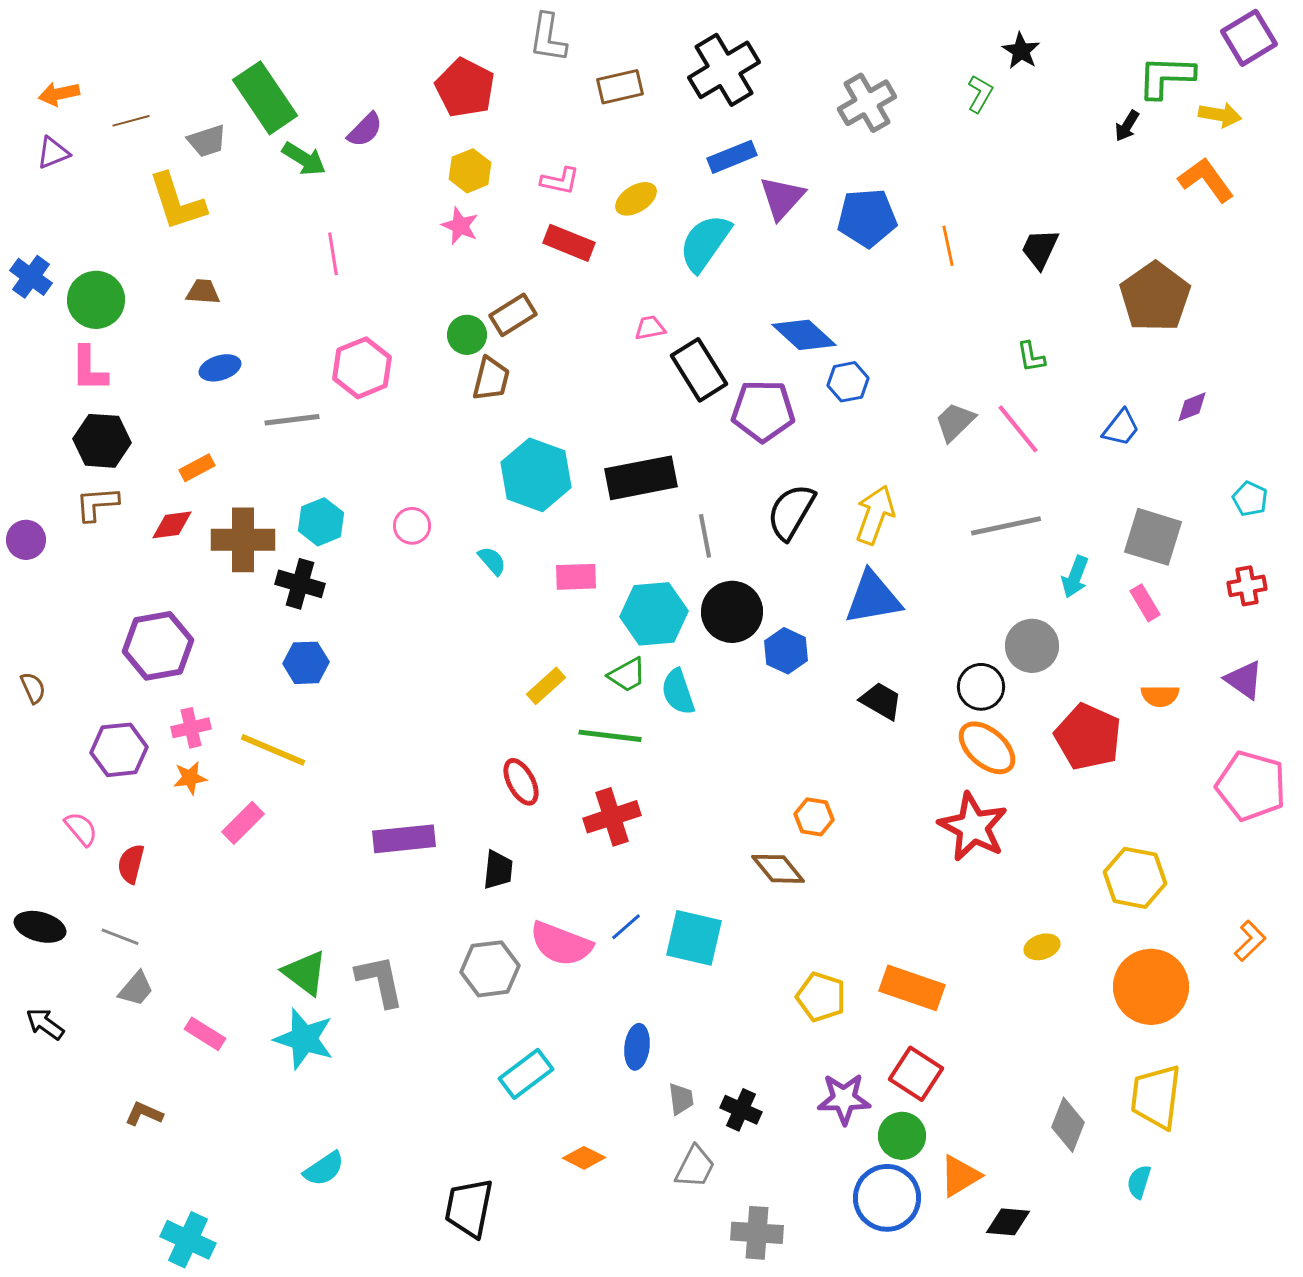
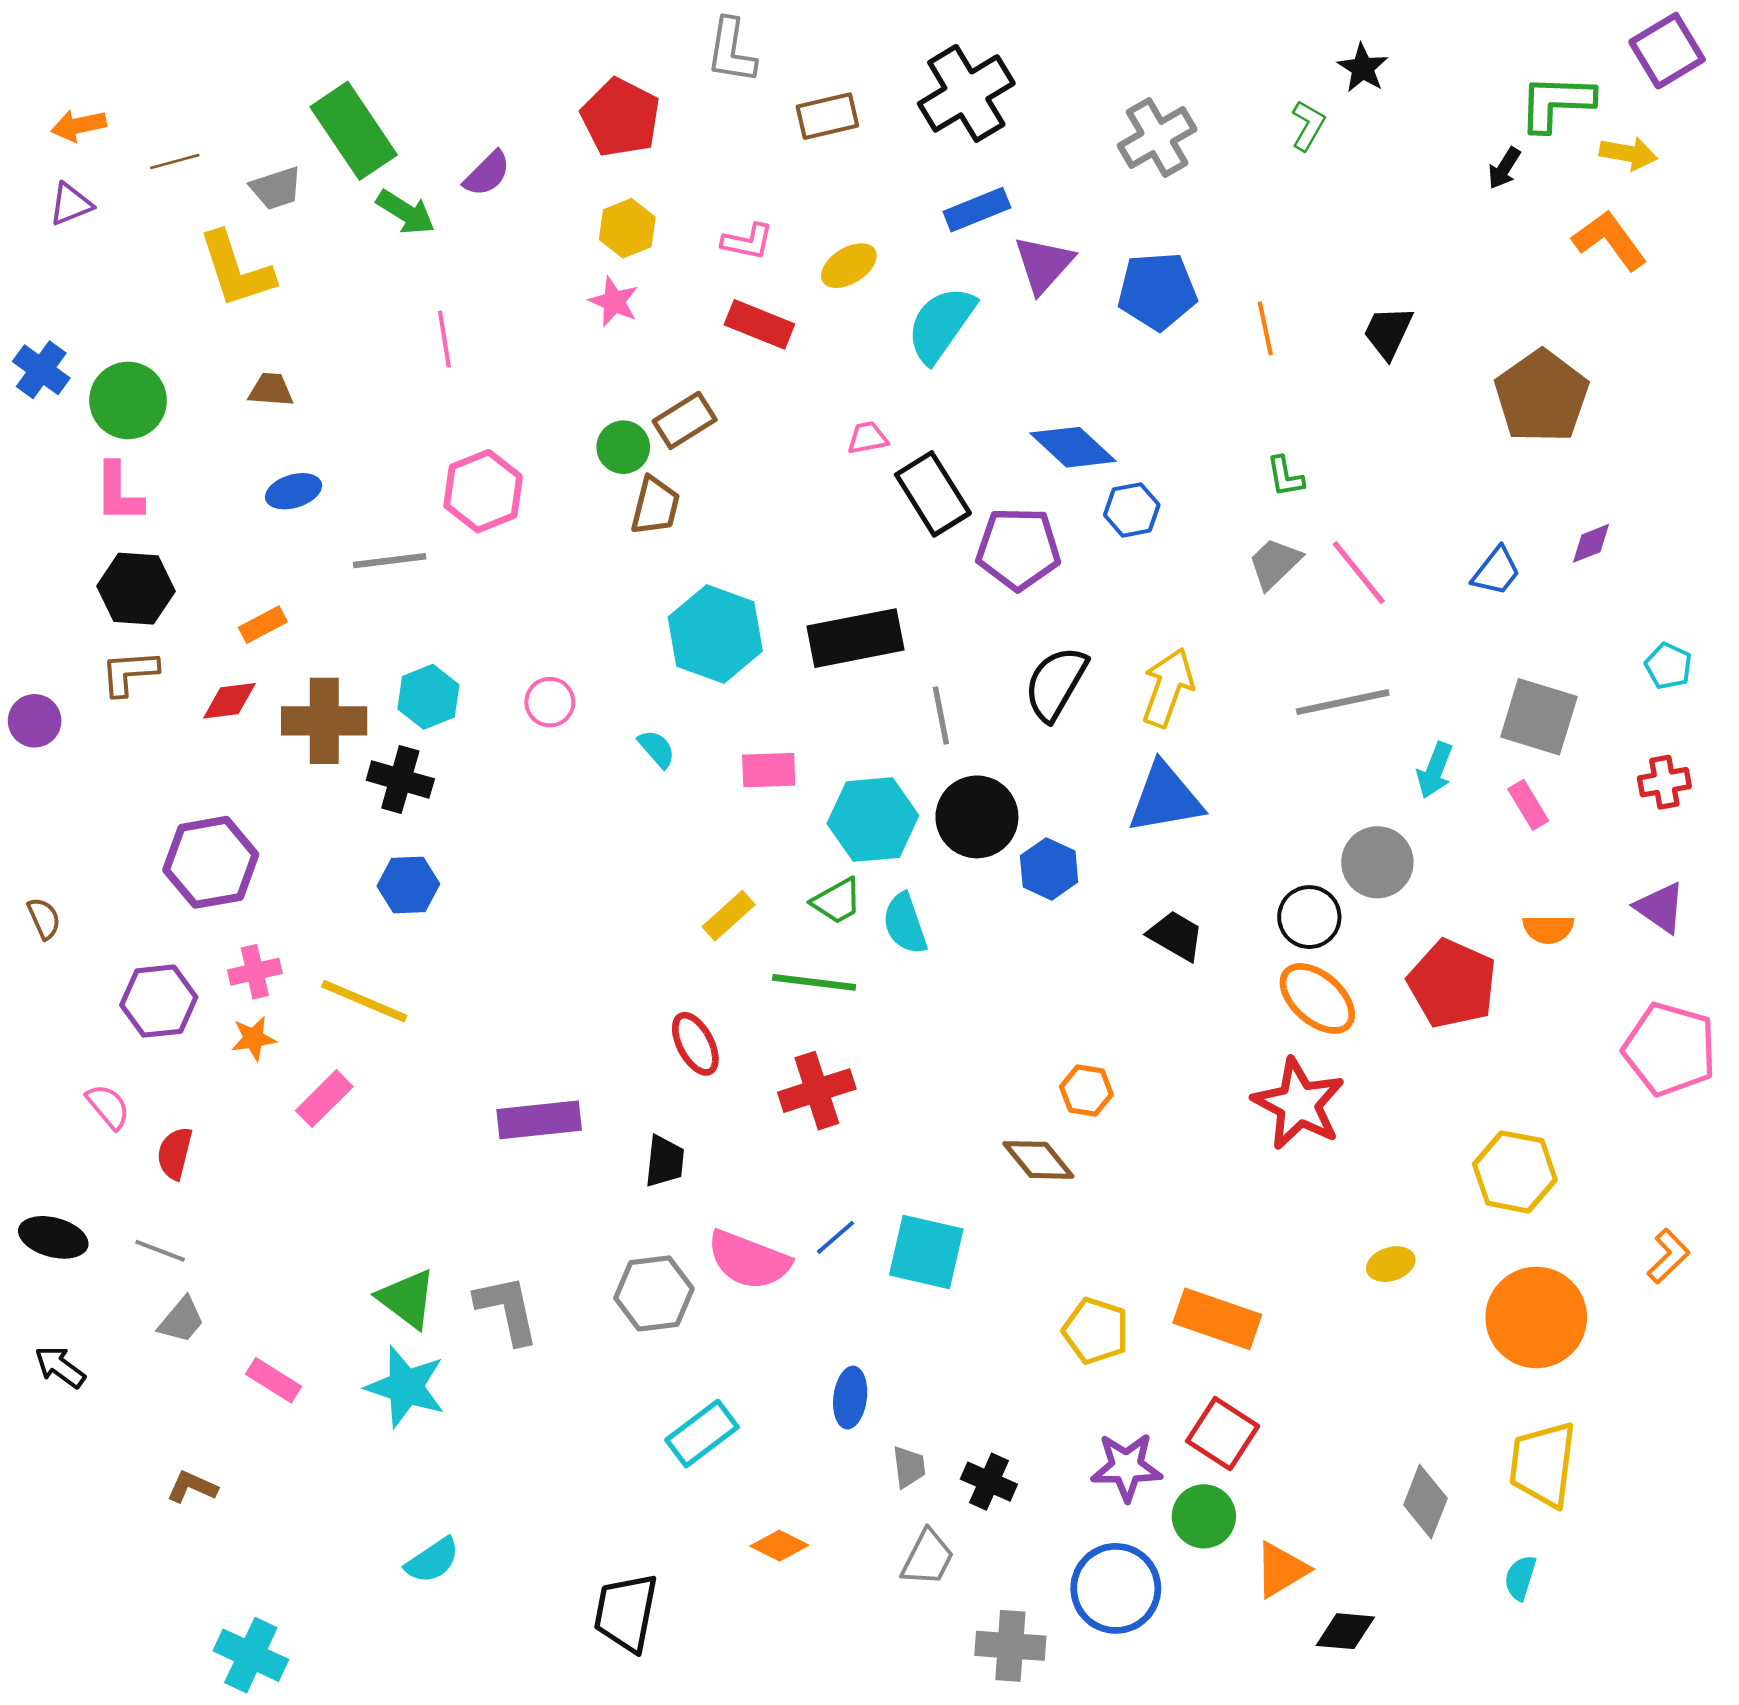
green L-shape: (1031, 357) -> (1285, 477), moved
blue circle: (887, 1198) -> (1116, 1588), moved

